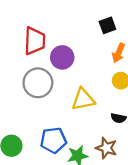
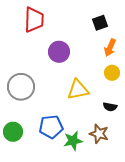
red trapezoid: (35, 41) -> (34, 20), moved
gray circle: (38, 83) -> (21, 87), moved

